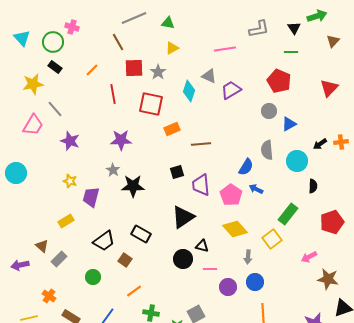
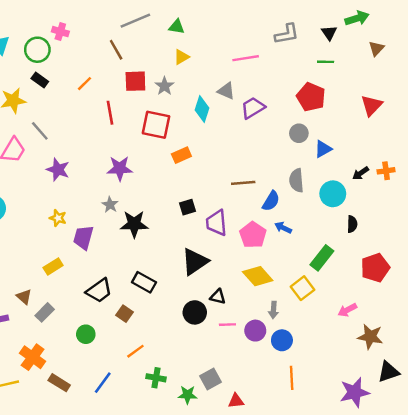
brown line: (201, 144) -> (243, 183), moved
purple circle: (228, 287) -> (255, 331), moved
orange cross: (49, 296) -> (33, 357), size x1.5

